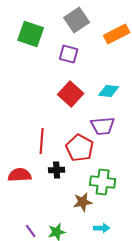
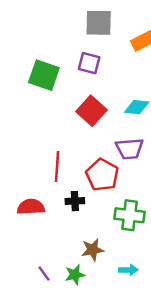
gray square: (77, 20) -> (99, 23), turned 35
green square: (31, 34) -> (44, 75), moved
brown star: (83, 202) -> (93, 250), moved

